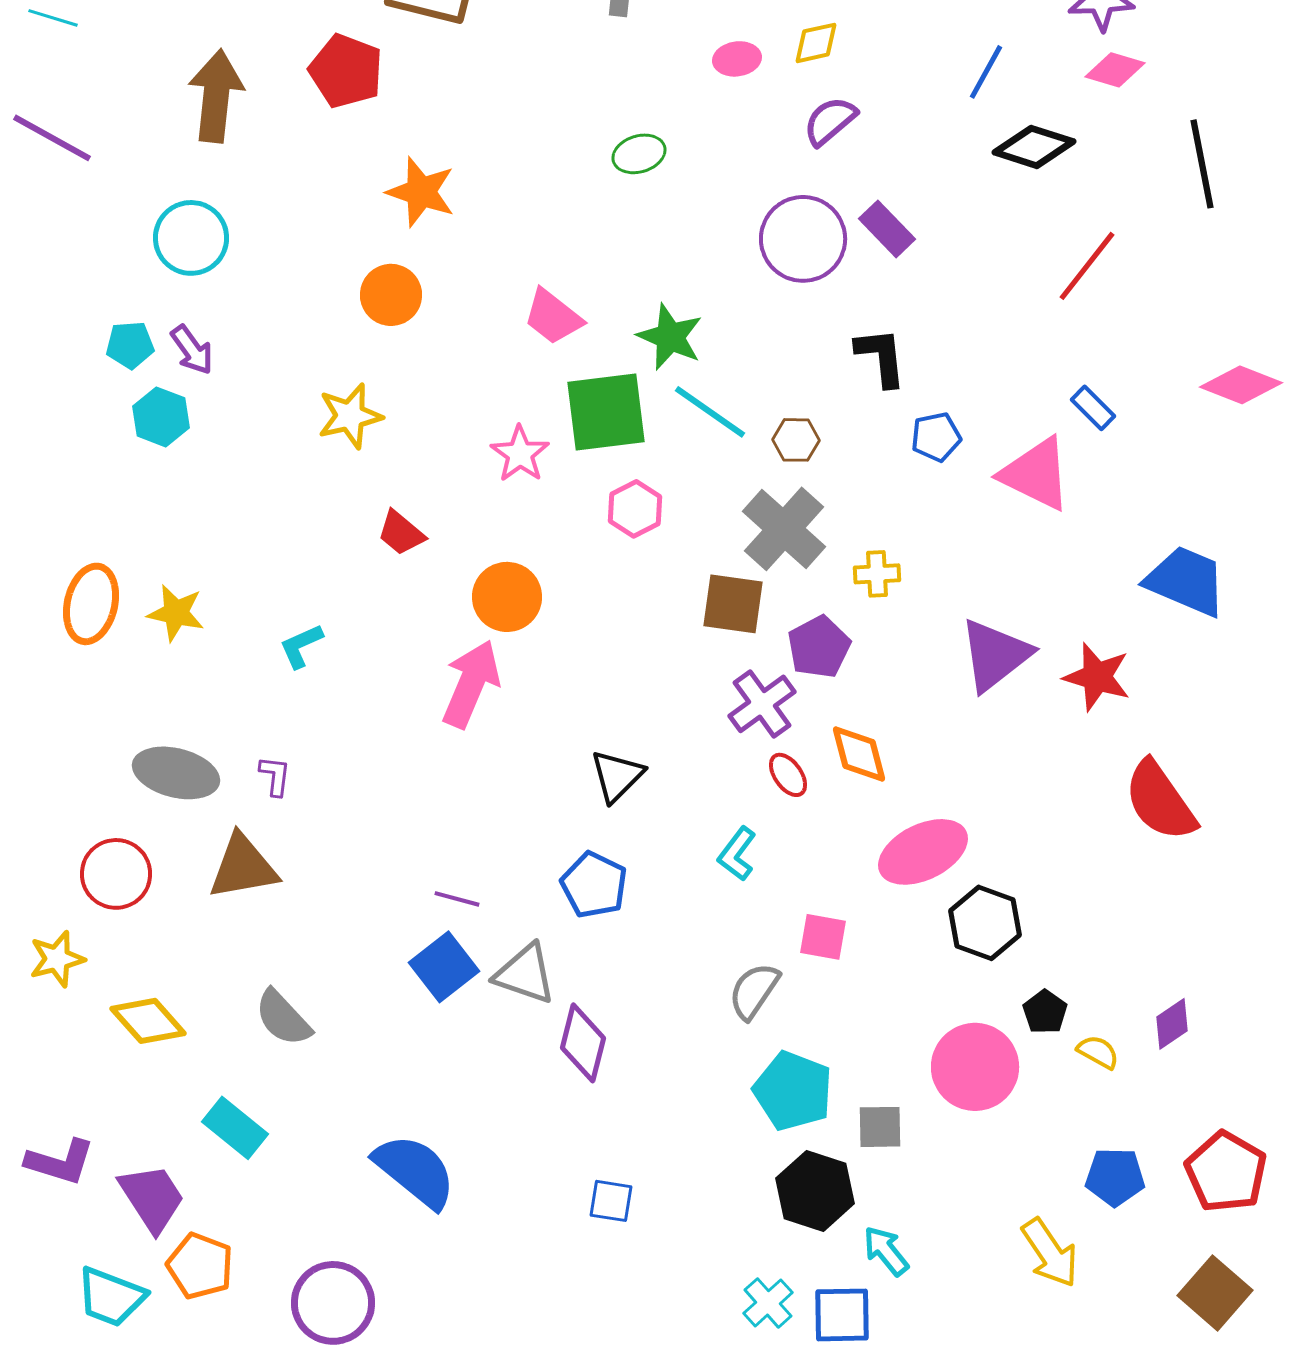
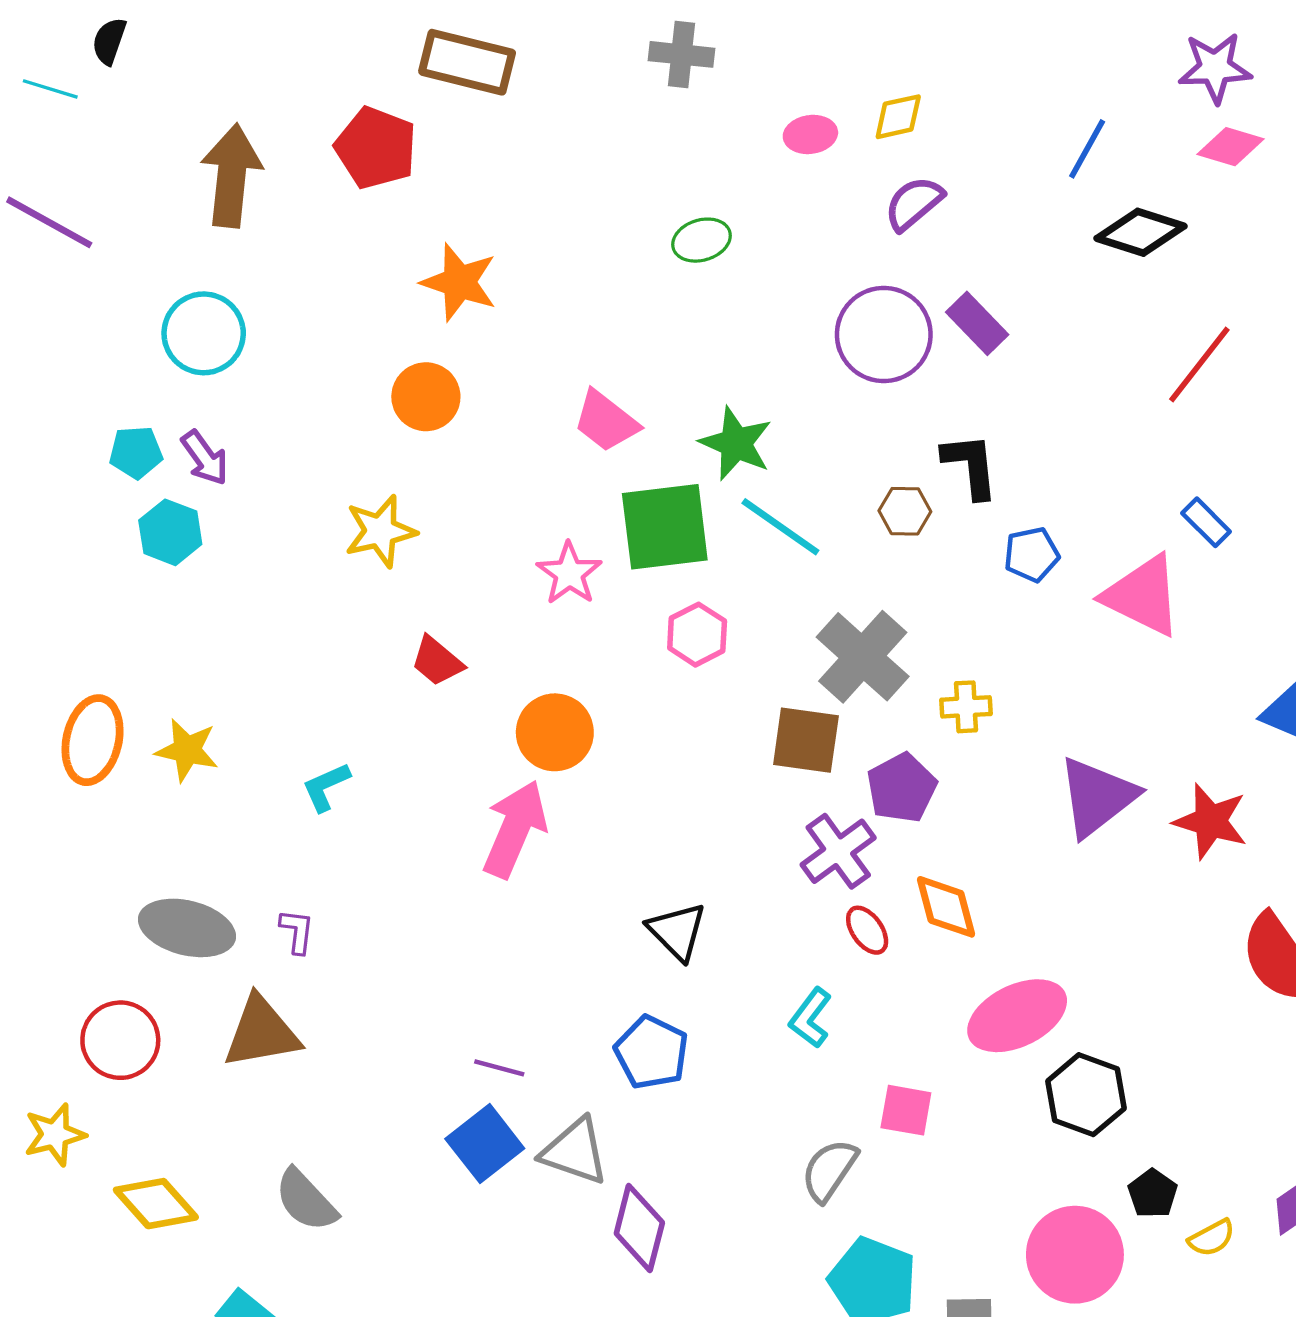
brown hexagon: (796, 440) -> (905, 511), moved
black triangle: (617, 776) -> (677, 931), turned -30
yellow semicircle: (1098, 1052) -> (1212, 1238), turned 123

